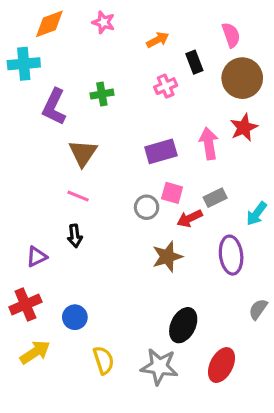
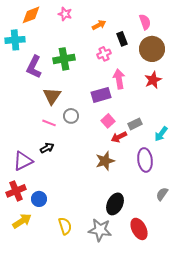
green cross: (102, 94) -> (64, 59), size x1.5
pink arrow: (209, 143) -> (119, 79), moved
pink square: (172, 193) -> (108, 121), turned 32
gray circle: (147, 207) -> (71, 116), moved
black arrow: (75, 236) -> (47, 148), turned -112
purple triangle: (37, 257) -> (23, 161), size x1.5
blue circle: (75, 317) -> (39, 199), moved
red ellipse: (221, 365) -> (139, 229), turned -55

